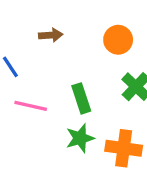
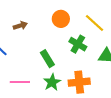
pink line: (31, 106) -> (20, 82), moved

